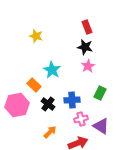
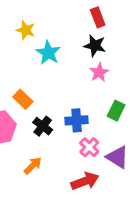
cyan star: (52, 70) -> (48, 53), moved
pink cross: (81, 119) -> (89, 147), turned -32
orange arrow: (50, 132) -> (33, 166), moved

